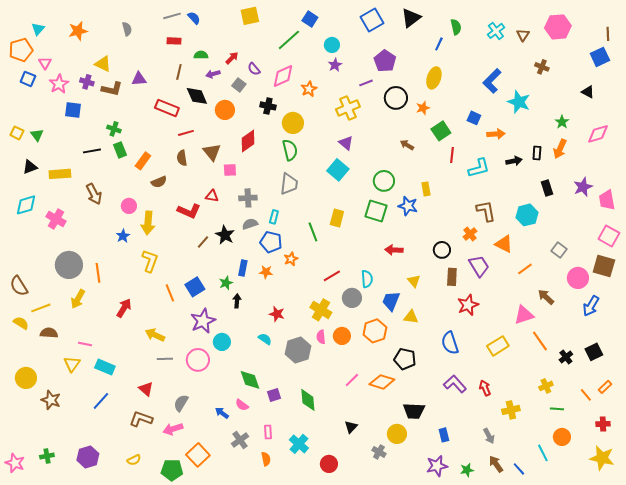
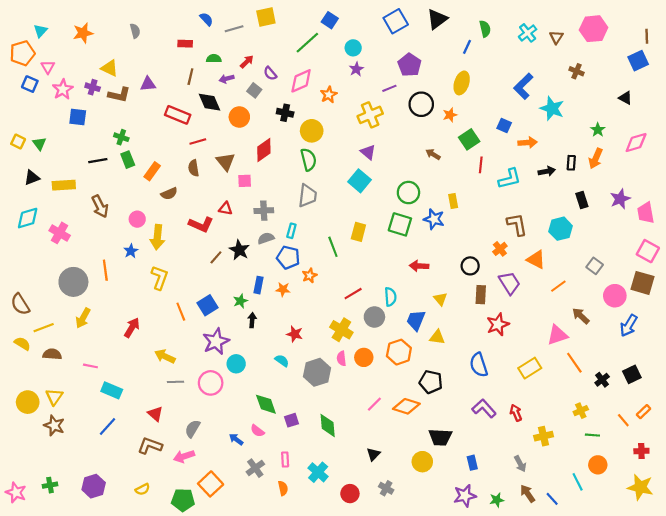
gray line: (172, 16) -> (234, 29), moved
orange line: (98, 273) -> (105, 270), moved
yellow triangle: (72, 364) -> (54, 397), moved
gray cross: (379, 452) -> (386, 488), moved

